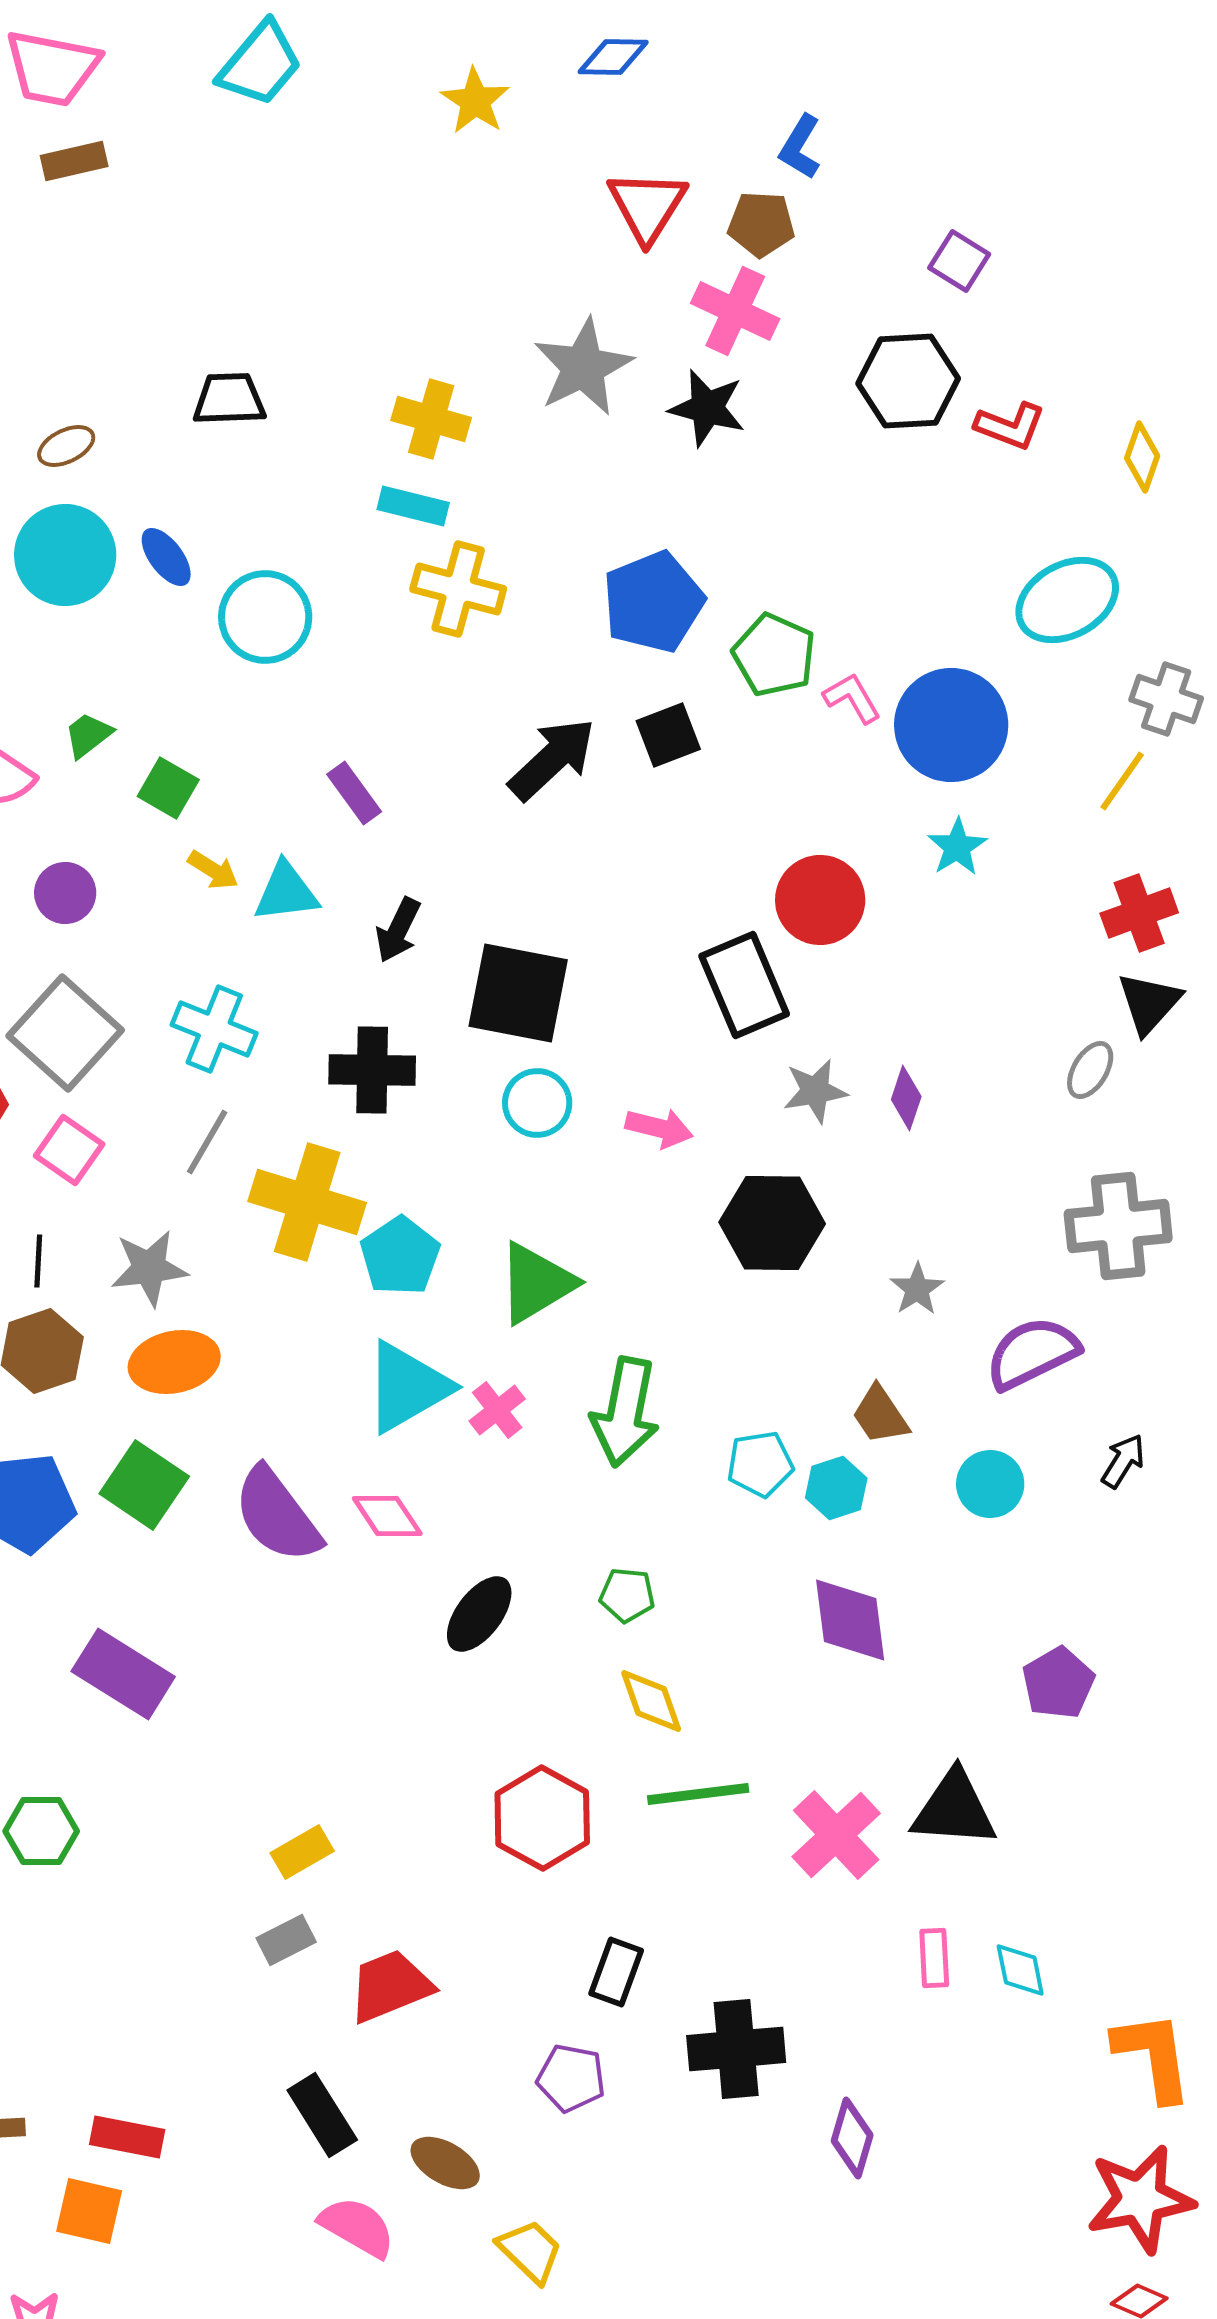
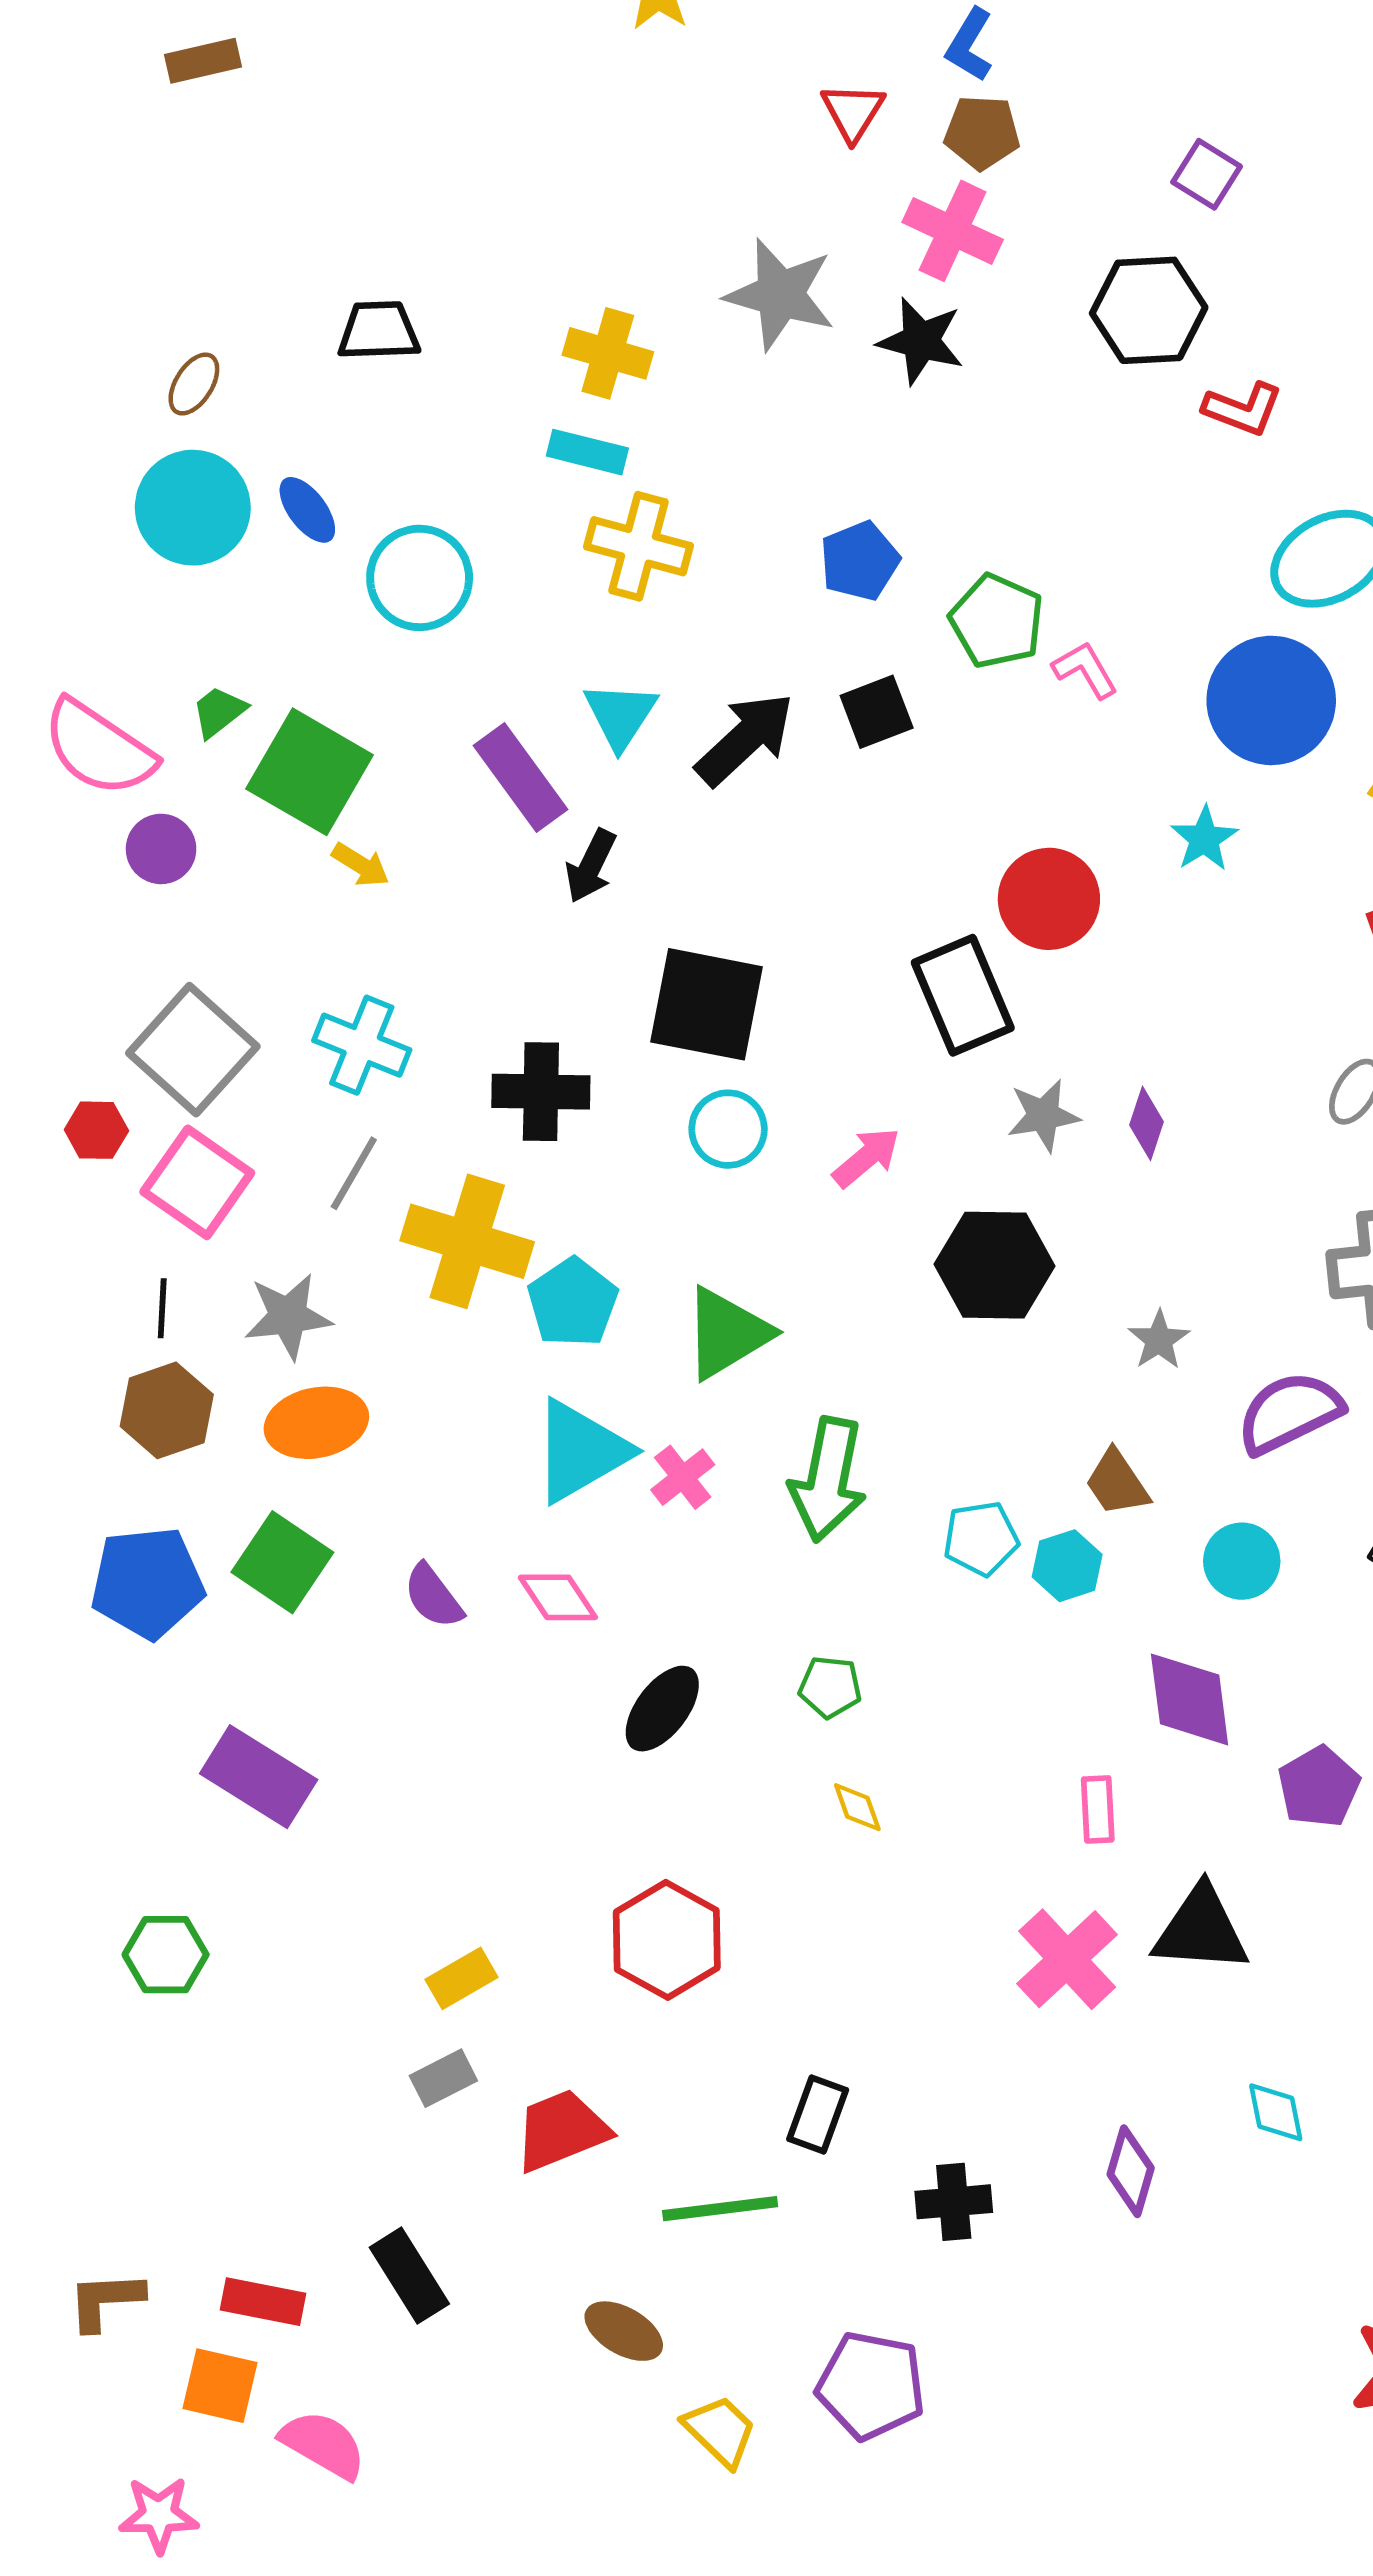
blue L-shape: (800, 147) -> (970, 45), moved
red triangle: (647, 206) -> (853, 112), size x0.7
gray star: (583, 367) -> (780, 294), turned -30
red L-shape: (1010, 426) -> (1243, 409), moved
brown ellipse: (66, 446) -> (194, 384), turned -32
blue pentagon: (653, 602) -> (860, 561), size x0.7
blue circle: (951, 725) -> (1271, 700), moved
green square: (168, 788) -> (310, 772), size x1.8
purple rectangle: (354, 793) -> (521, 778), size x1.5
cyan triangle: (286, 892) -> (620, 715), moved, turned -50
purple circle: (65, 893) -> (161, 849), moved
black arrow: (398, 930) -> (591, 866), moved
pink arrow: (659, 1128) -> (866, 1157), turned -54
pink square: (69, 1150) -> (197, 1182), size x1.4
purple semicircle: (277, 1515) -> (433, 1596), size x0.6
purple diamond: (850, 1620) -> (1190, 1699), moved
yellow diamond: (651, 1701) -> (857, 1807), size x0.7
green line: (698, 1794) -> (720, 2209), moved
red hexagon: (542, 1818) -> (667, 1940), moved
pink rectangle: (934, 1958) -> (1098, 1809), moved
black cross: (736, 2049) -> (954, 2202), size x0.7
purple pentagon: (571, 2078) -> (871, 2386), moved, size x1.4
black rectangle: (322, 2115) -> (409, 2276), moved
purple diamond: (852, 2138) -> (1131, 2171), moved
pink semicircle: (357, 2227) -> (323, 2444), moved

